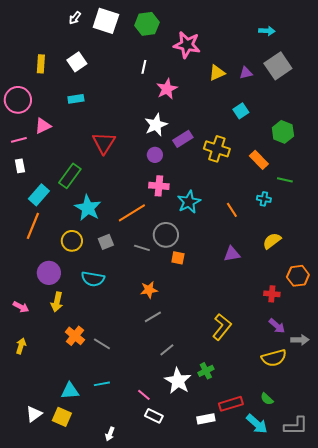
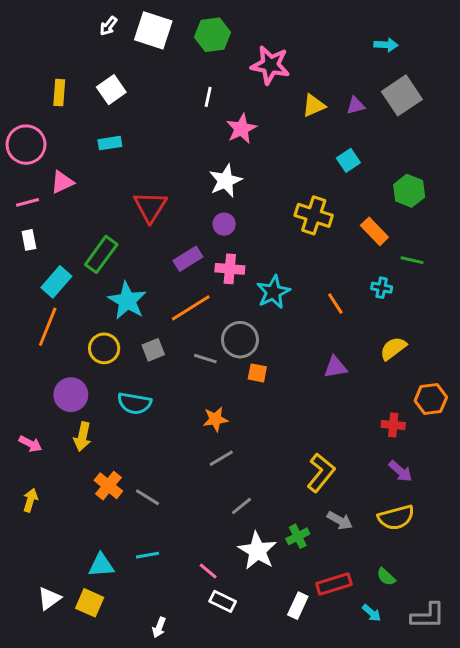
purple rectangle: (183, 139) -> (188, 259), moved
gray arrow: (300, 340) -> (340, 520), moved, turned 30
white rectangle: (206, 419) -> (298, 606), turned -54
cyan arrow: (257, 424) -> (372, 613), size x0.6

